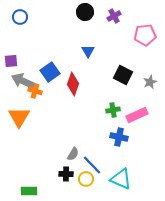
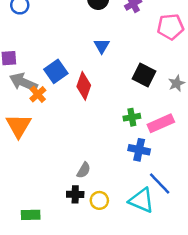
orange cross: (35, 91) -> (38, 94), turned 32
blue line: (92, 165) -> (160, 184), moved

